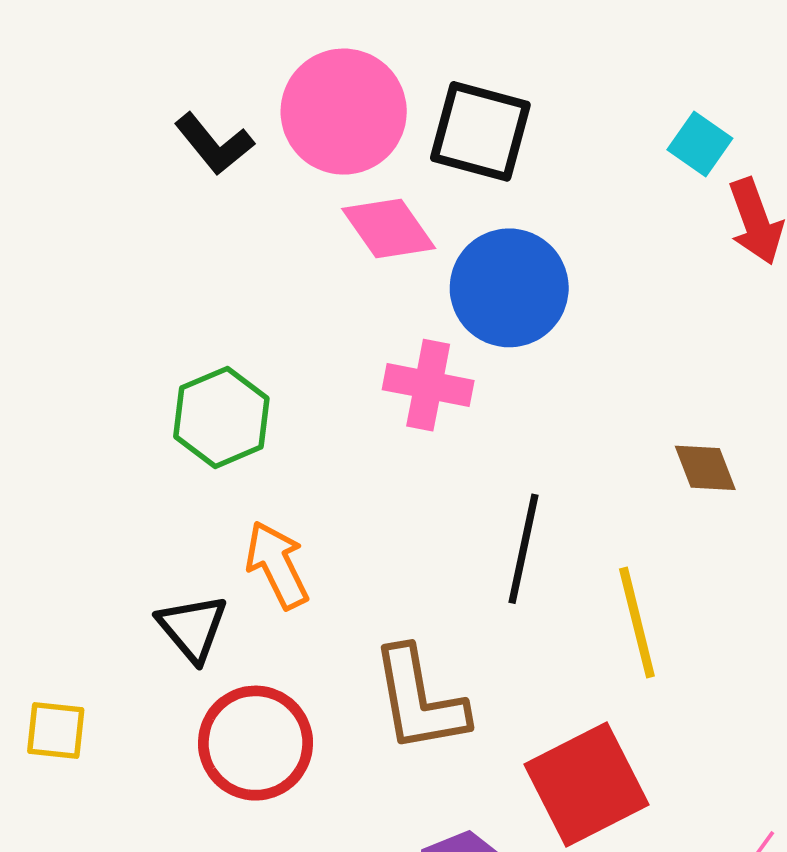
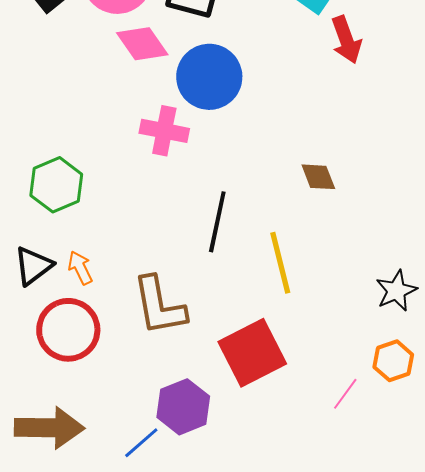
green hexagon: (221, 417) -> (56, 185), moved
orange arrow: (277, 565) -> (80, 268), moved, size x0.7
black triangle: (193, 628) -> (33, 266), turned 33

